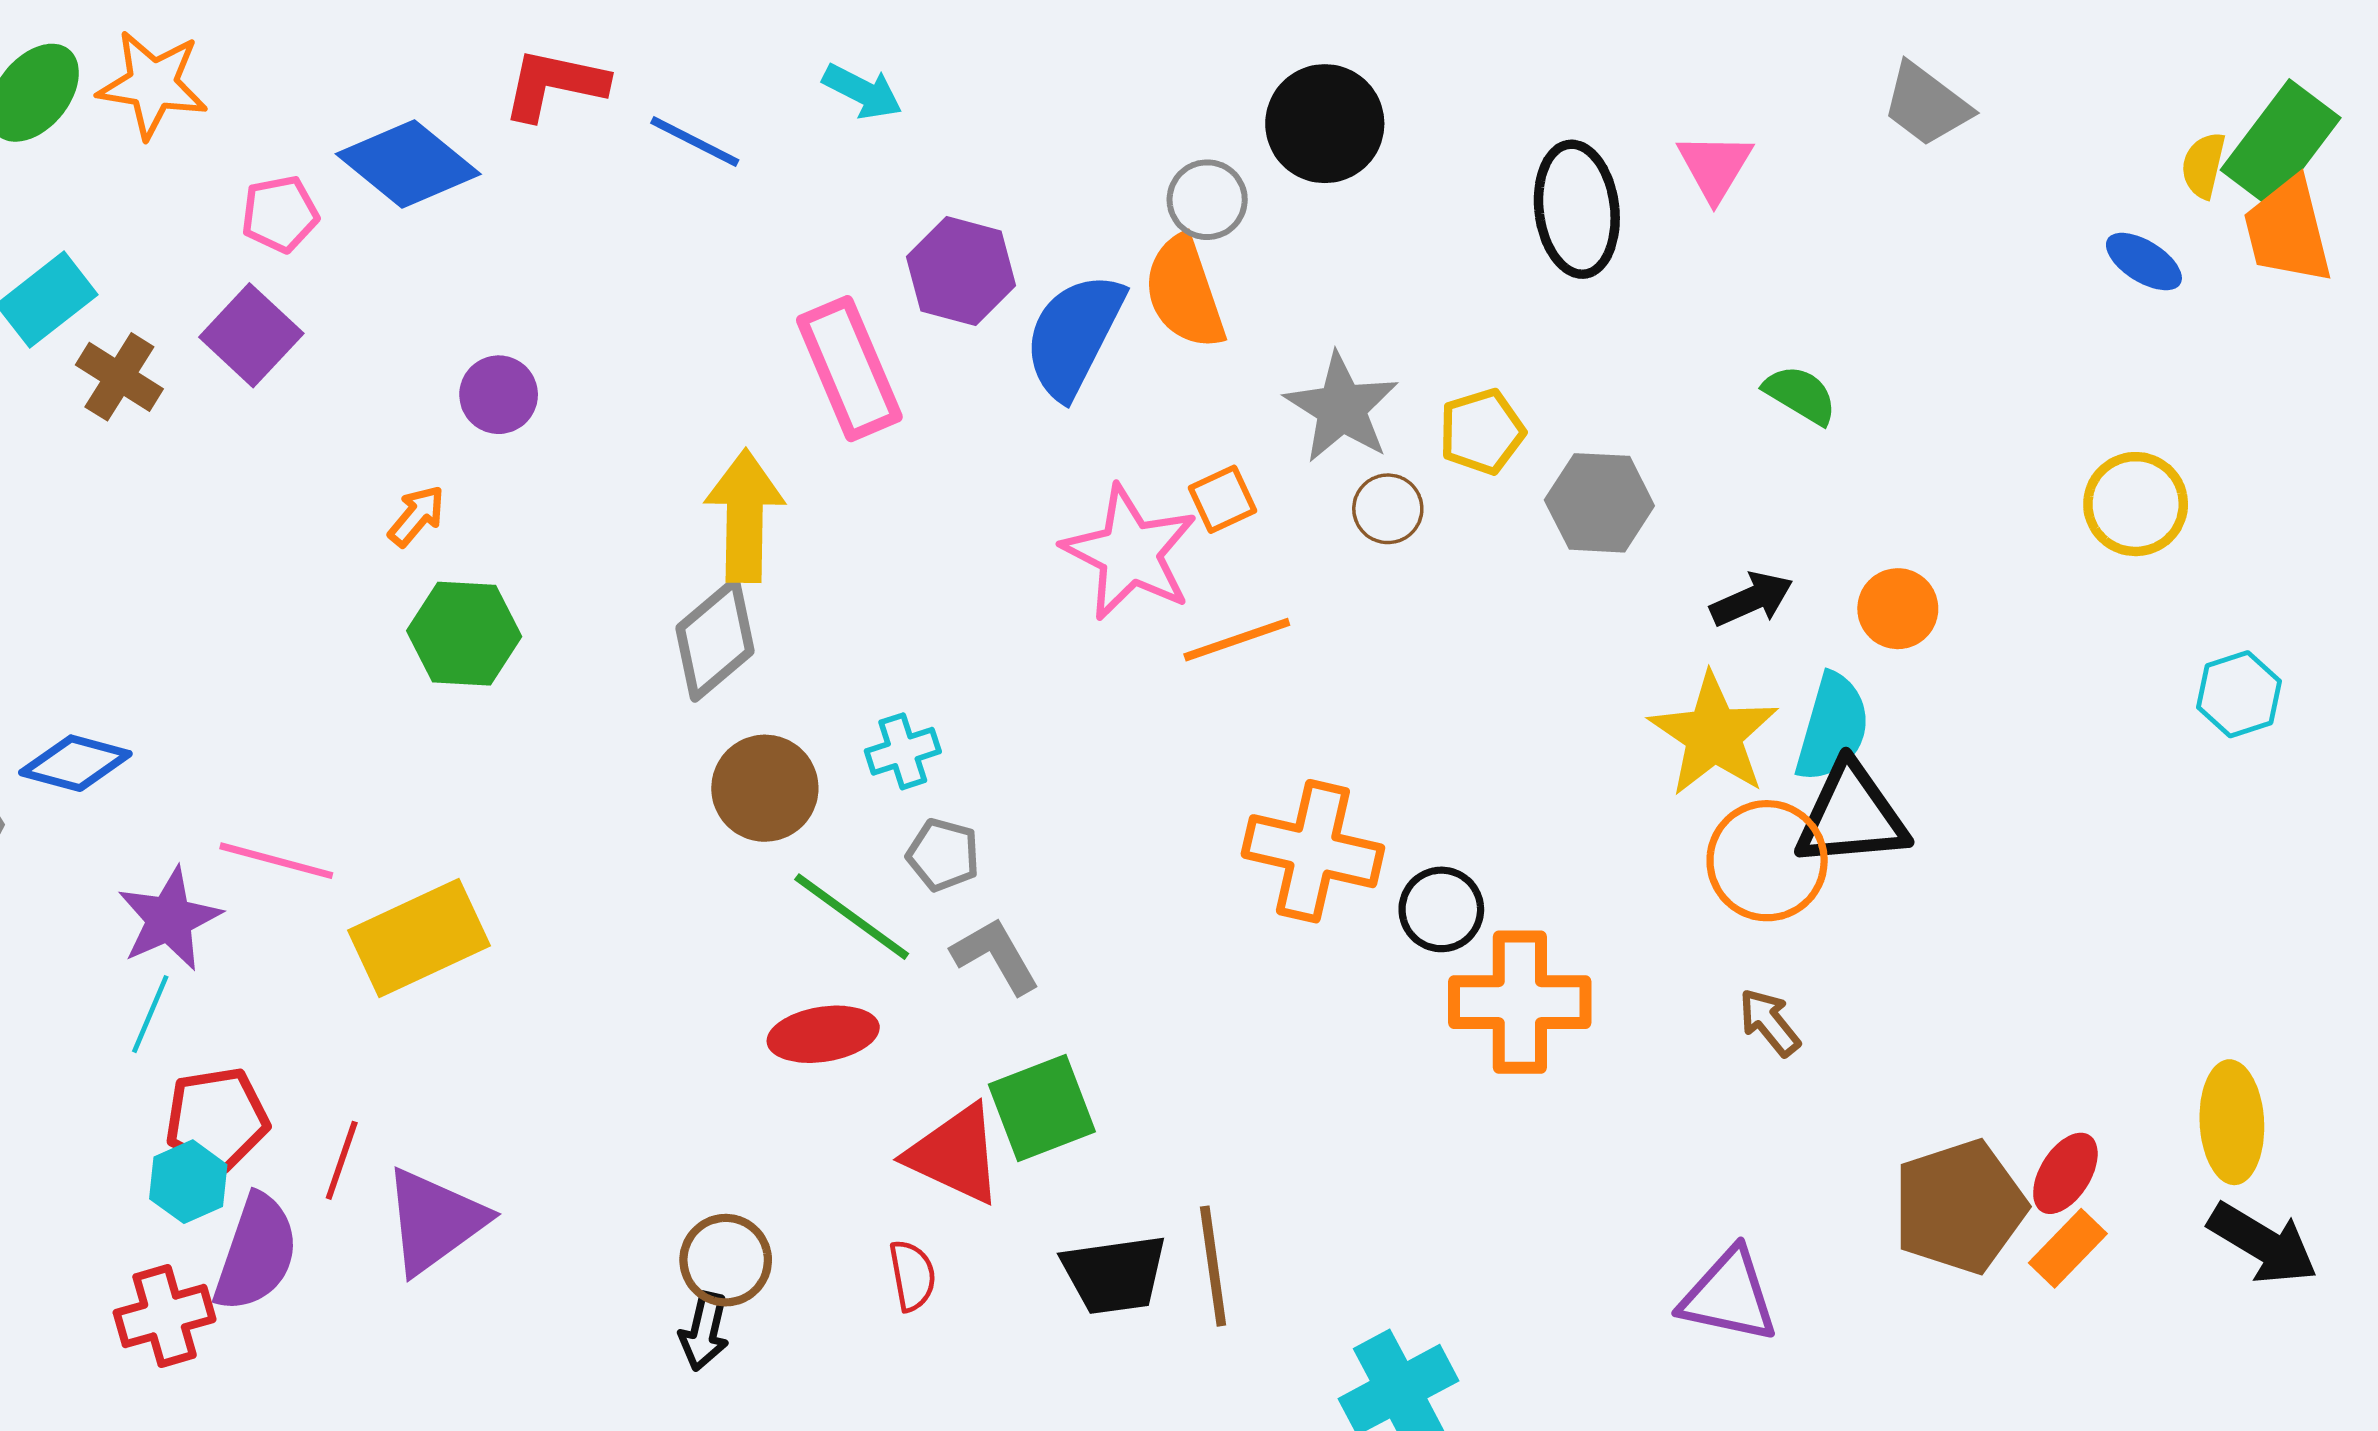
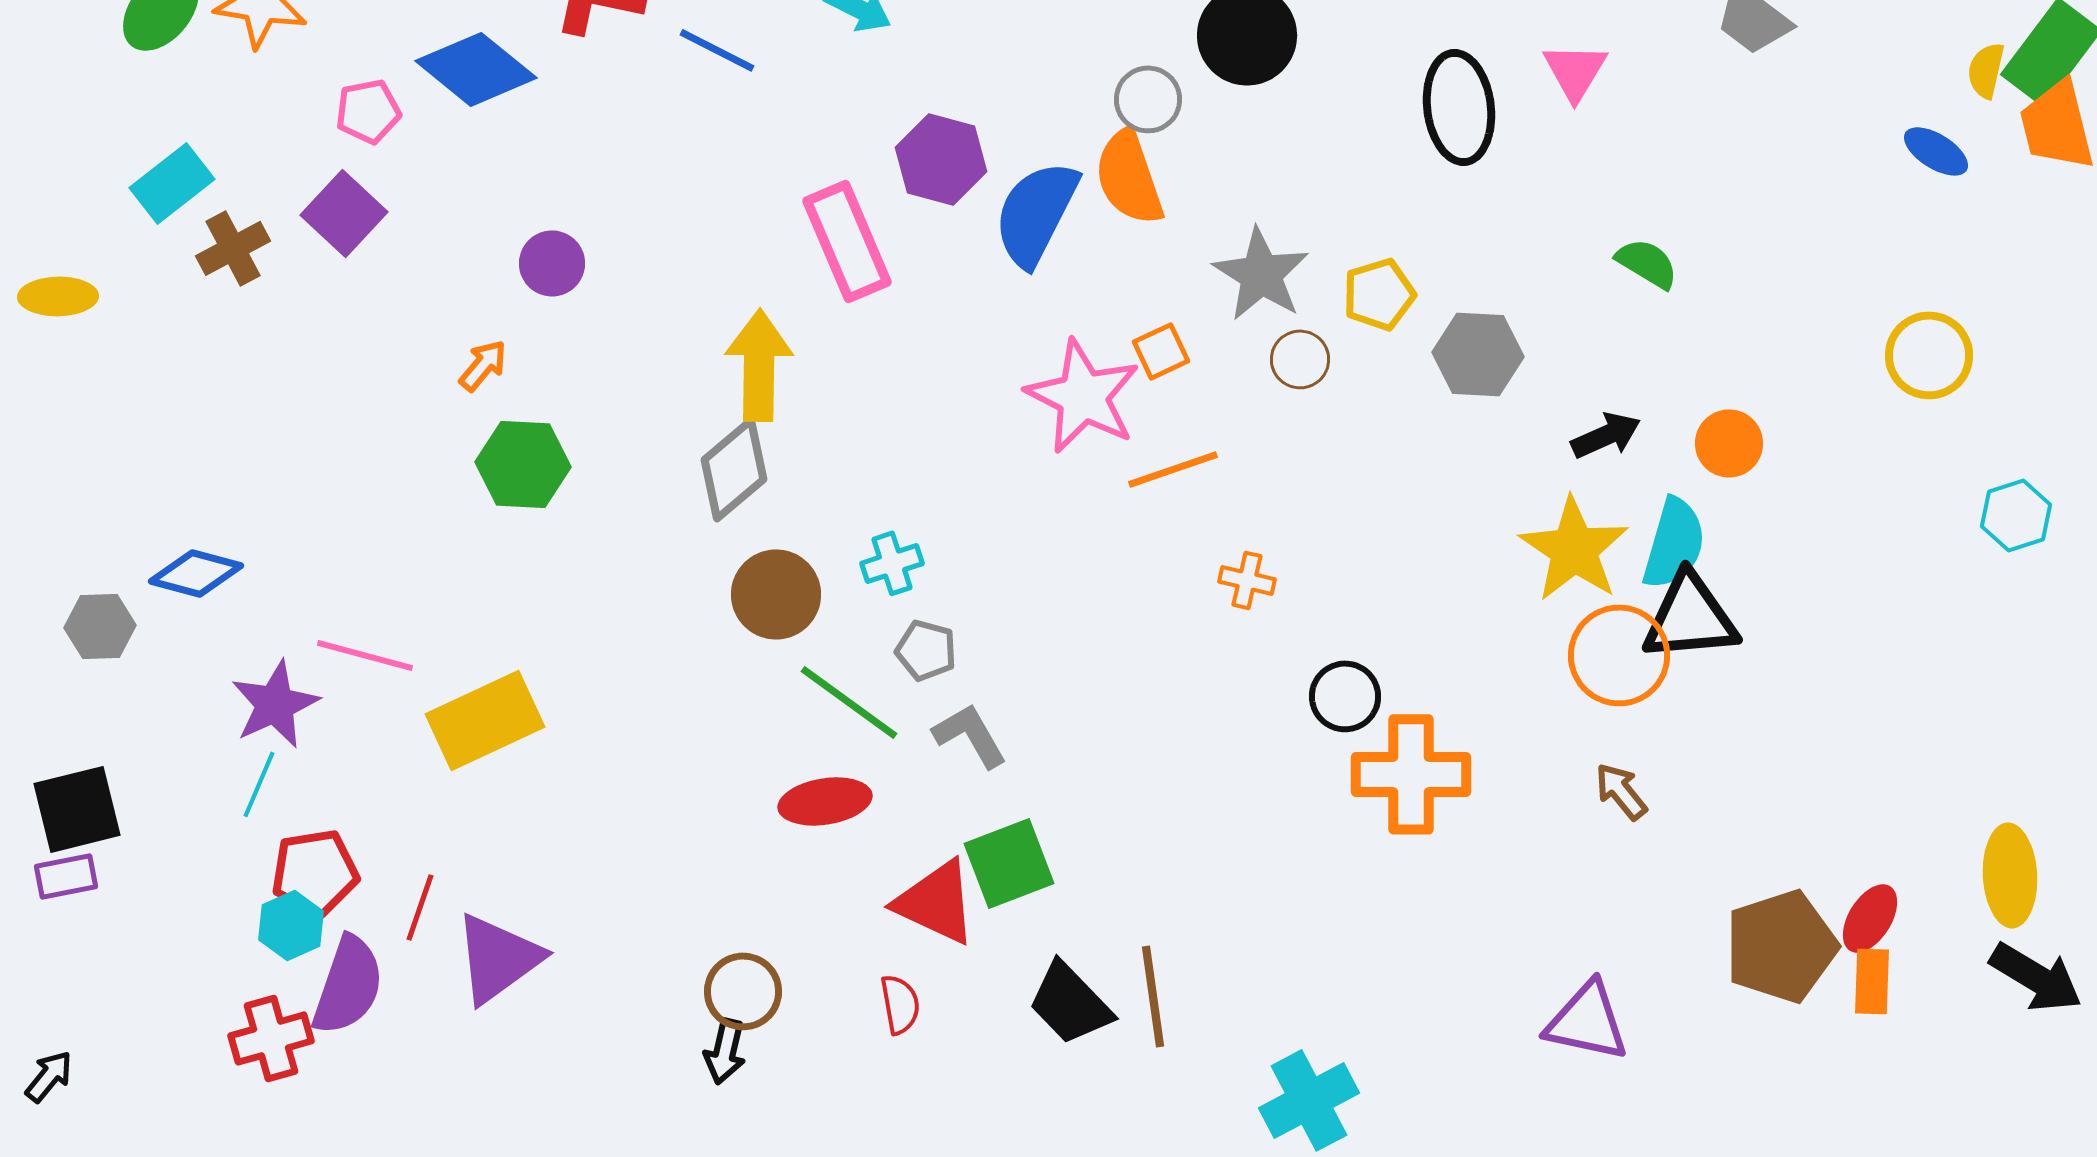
brown cross: (119, 377) -> (233, 248), turned 30
orange cross: (1313, 851) -> (1247, 580), moved, size x0.5
orange rectangle: (2068, 1248) -> (1872, 981), turned -42
black trapezoid: (1114, 1274) -> (1070, 1003), turned 54

